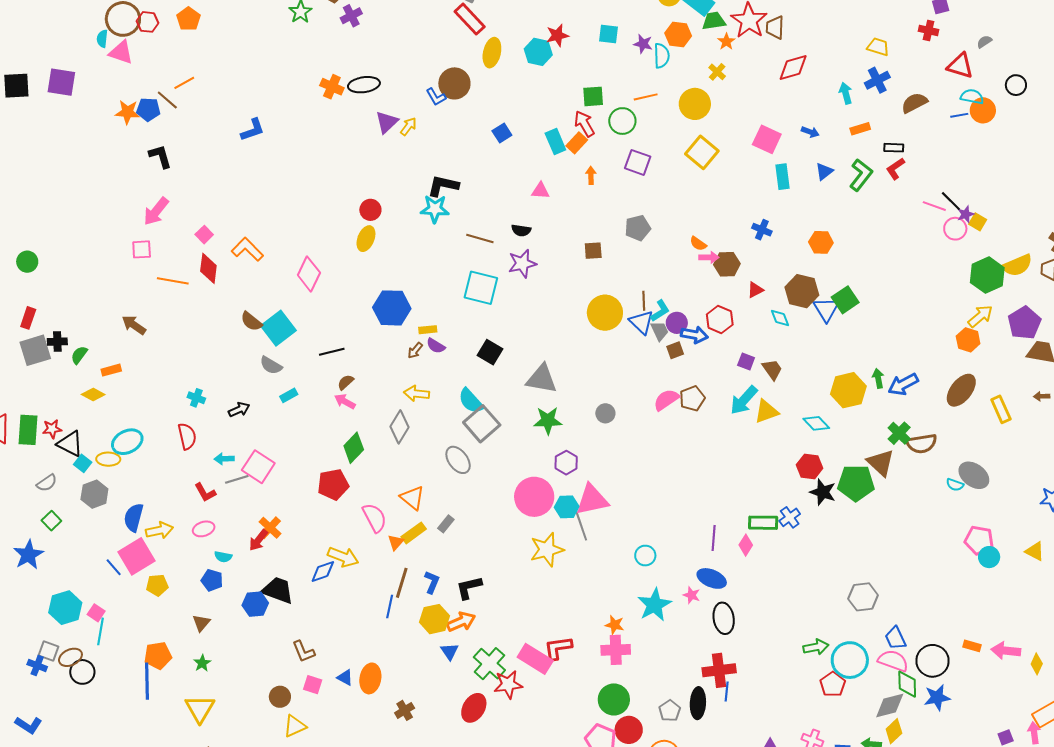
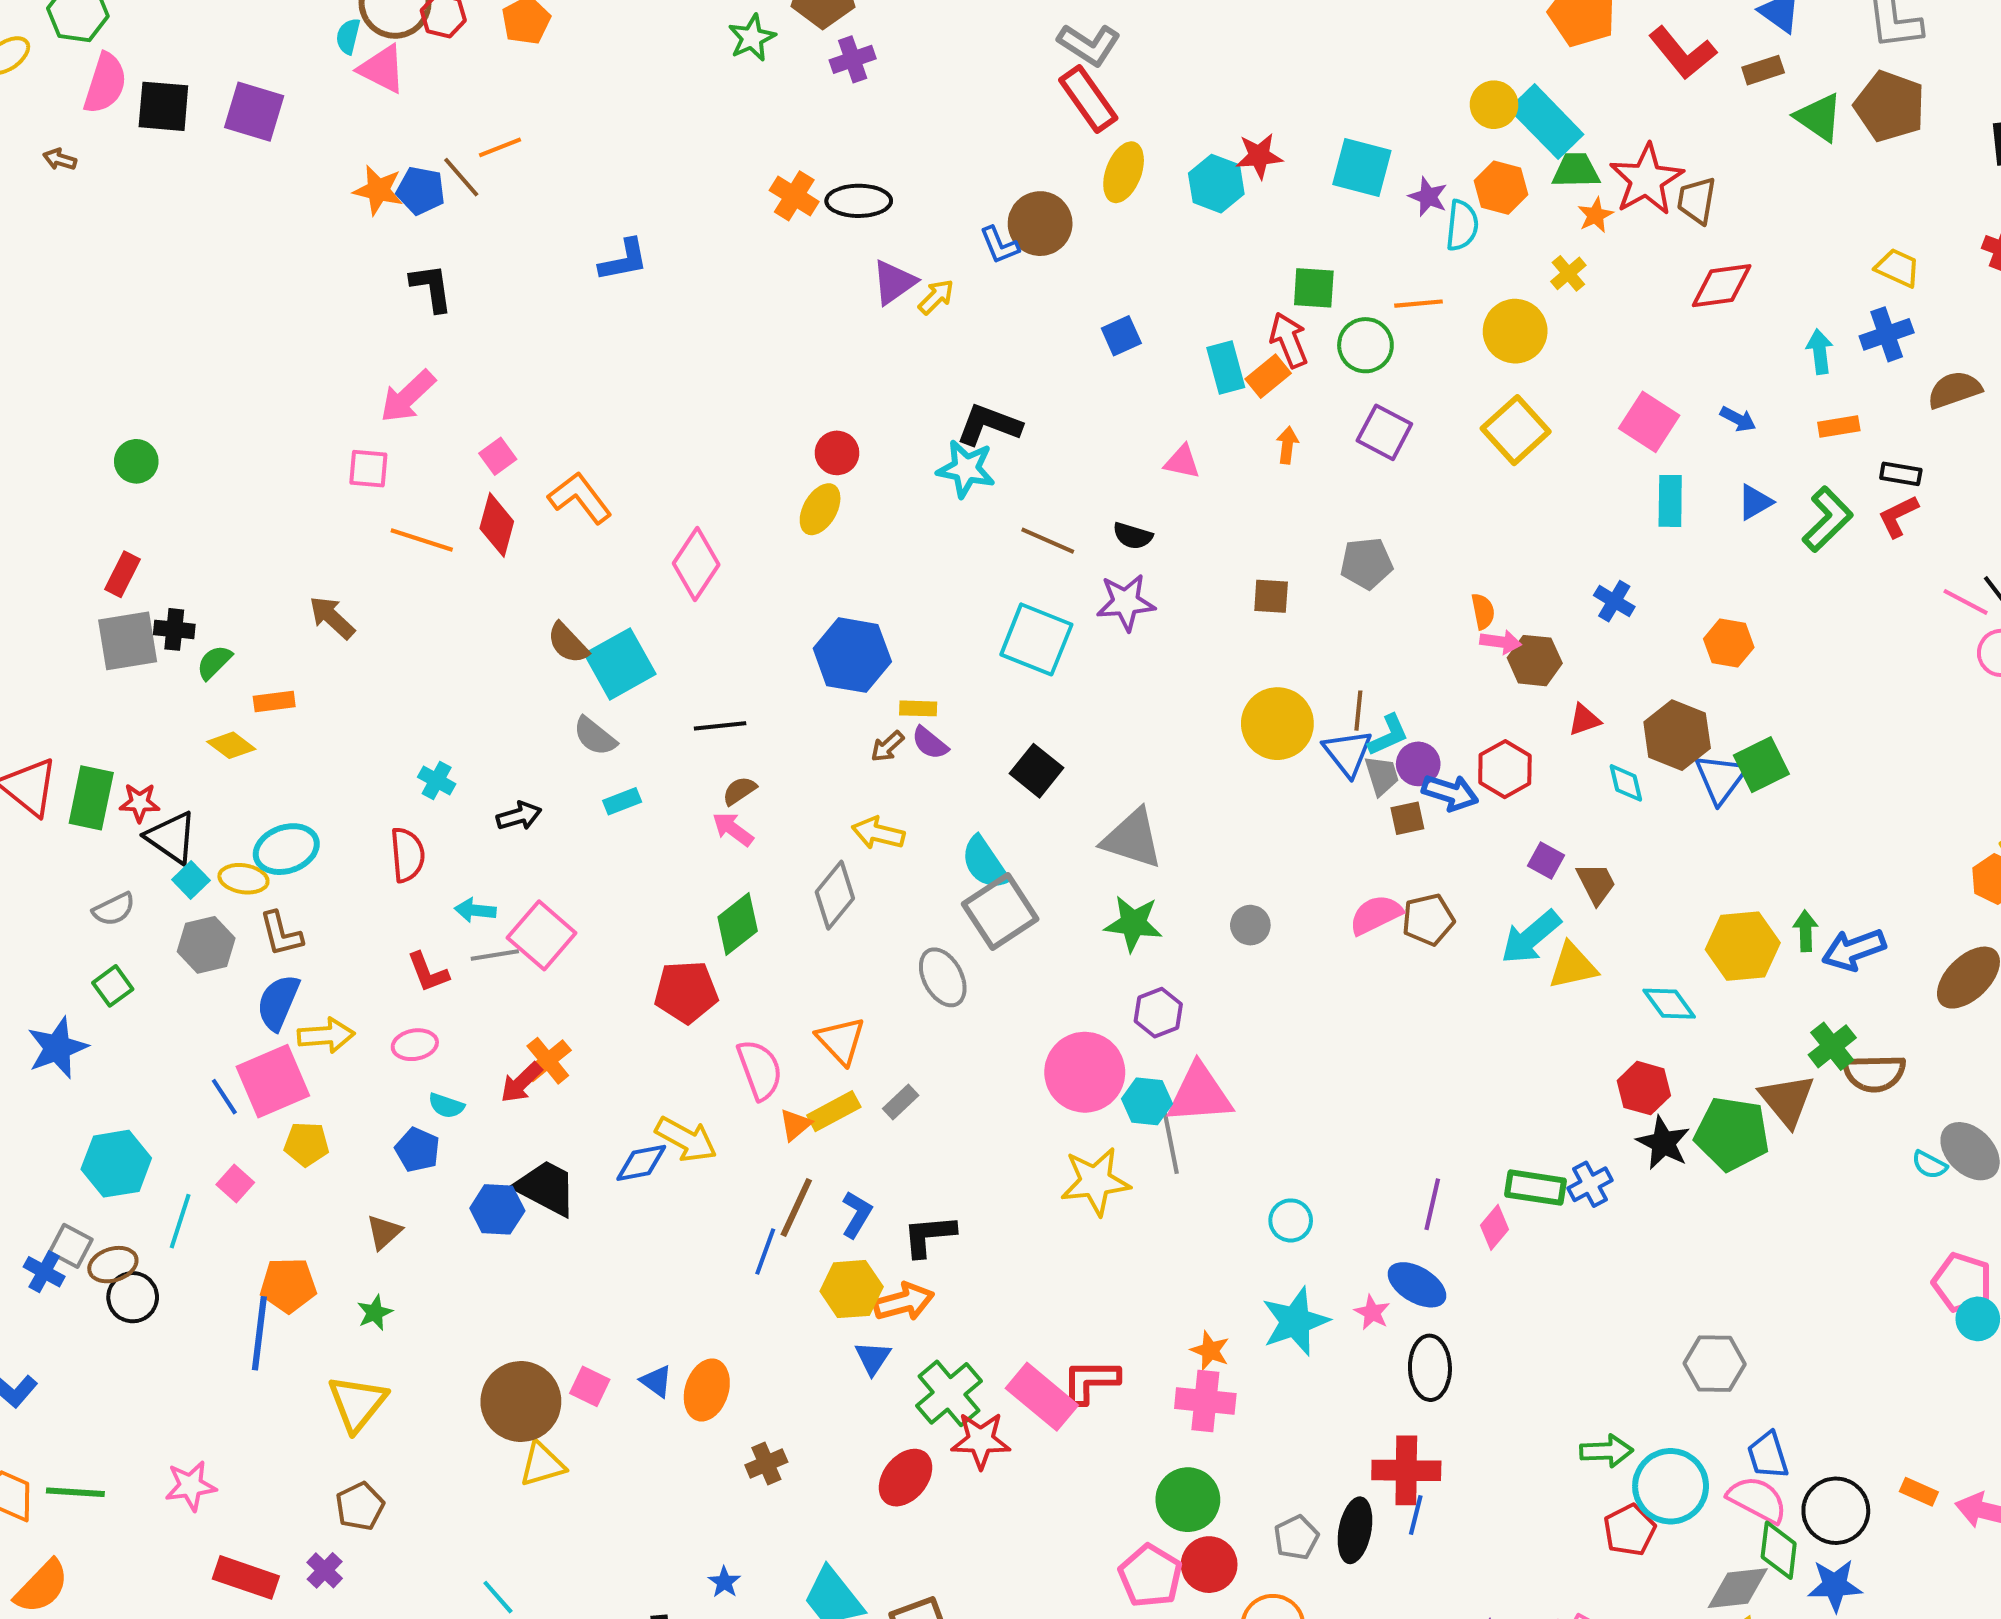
cyan square: (609, 34) -> (1362, 167), size x1.4
orange semicircle: (698, 244) -> (1483, 611), turned -144
pink square: (96, 613) -> (235, 1184), moved
brown L-shape: (304, 651) -> (281, 934), moved
brown circle: (280, 697) -> (521, 1402), size x1.8

